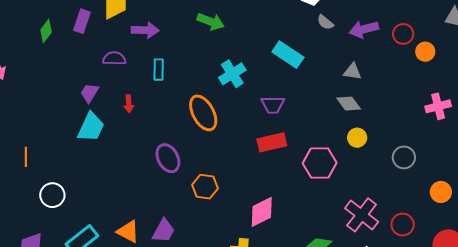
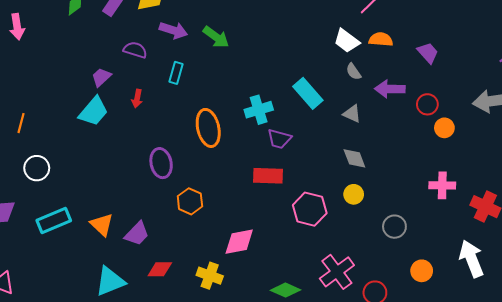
green arrow: (211, 22) -> (216, 37), moved
gray triangle: (352, 72) -> (352, 114), moved
cyan cross: (232, 74) -> (259, 110), moved

